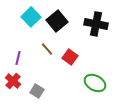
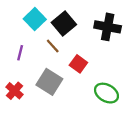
brown line: (47, 49) -> (53, 46), moved
purple line: (18, 58) -> (20, 53), moved
gray square: (37, 91) -> (49, 82), moved, size x1.6

